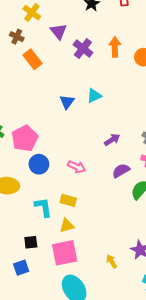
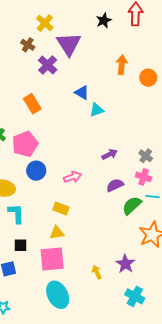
purple triangle: (59, 31) -> (69, 44), size x1.5
purple cross: (83, 49) -> (48, 65), moved
orange rectangle: (33, 59) -> (32, 104), moved
blue triangle: (67, 102) -> (82, 93), moved, turned -42
pink arrow: (77, 167) -> (73, 177), turned -48
cyan L-shape: (43, 207) -> (16, 214), moved

